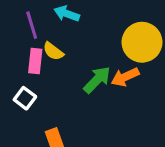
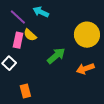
purple line: (32, 25) -> (18, 17), turned -36
orange arrow: (125, 77) -> (85, 69), moved

